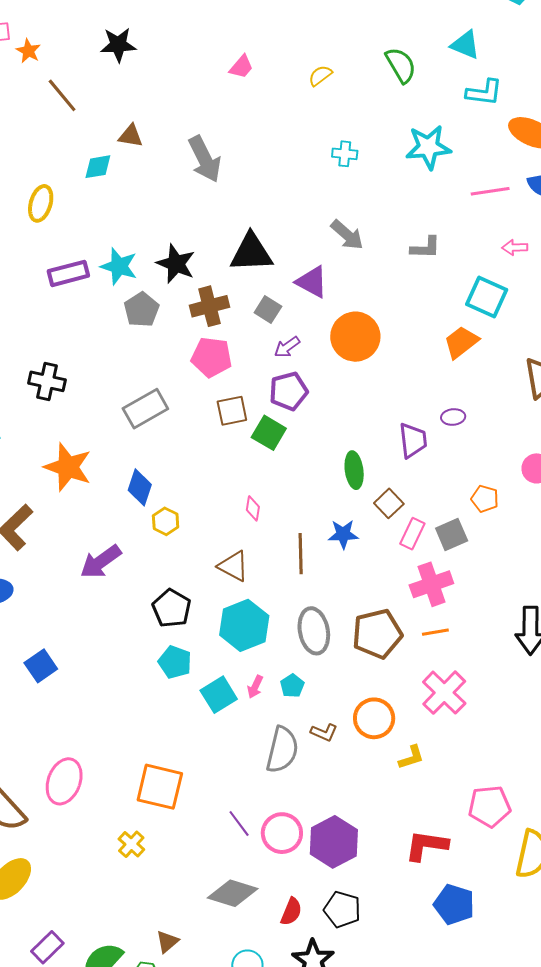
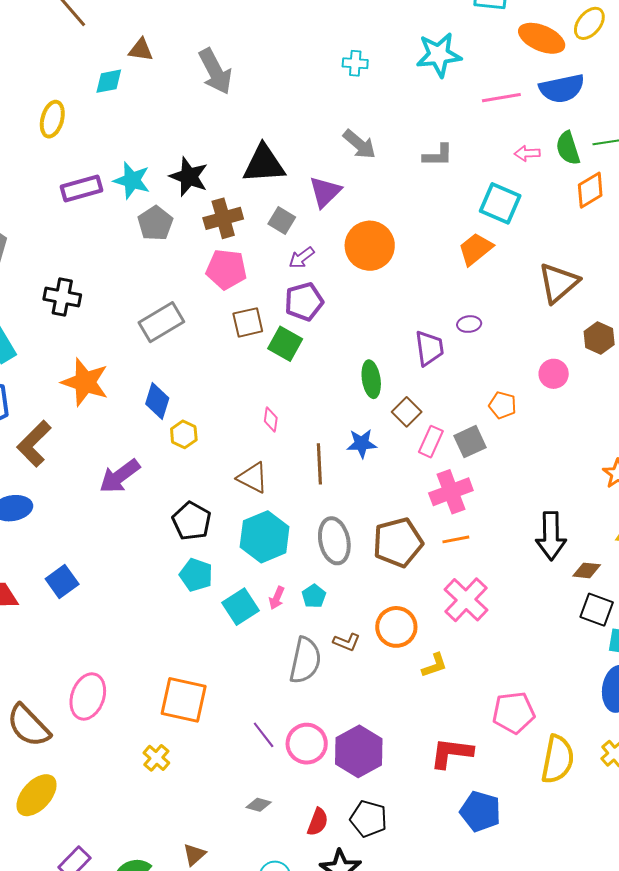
purple triangle: (312, 282) -> (325, 192), turned 48
gray diamond: (233, 893) -> (259, 805), size x0.5

